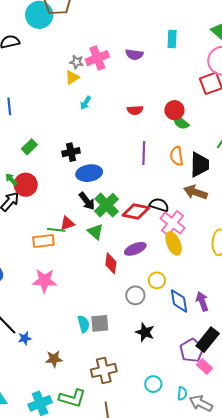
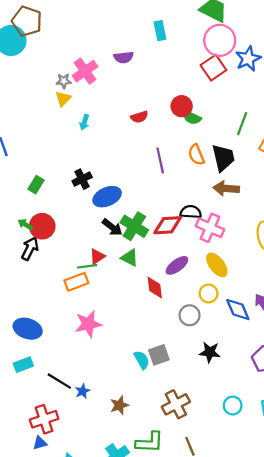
yellow ellipse: (174, 243) -> (217, 265), moved

